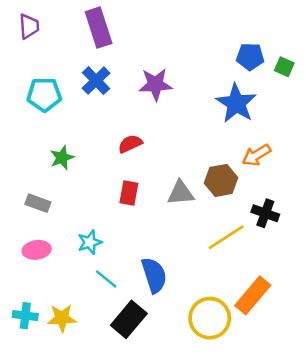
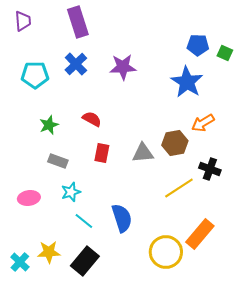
red semicircle: (130, 144) -> (92, 119), moved, turned 54
gray rectangle: (38, 203) -> (58, 161), moved
cyan cross: (25, 316) -> (20, 262), moved, turned 36
black rectangle: (129, 319) -> (85, 261), moved

